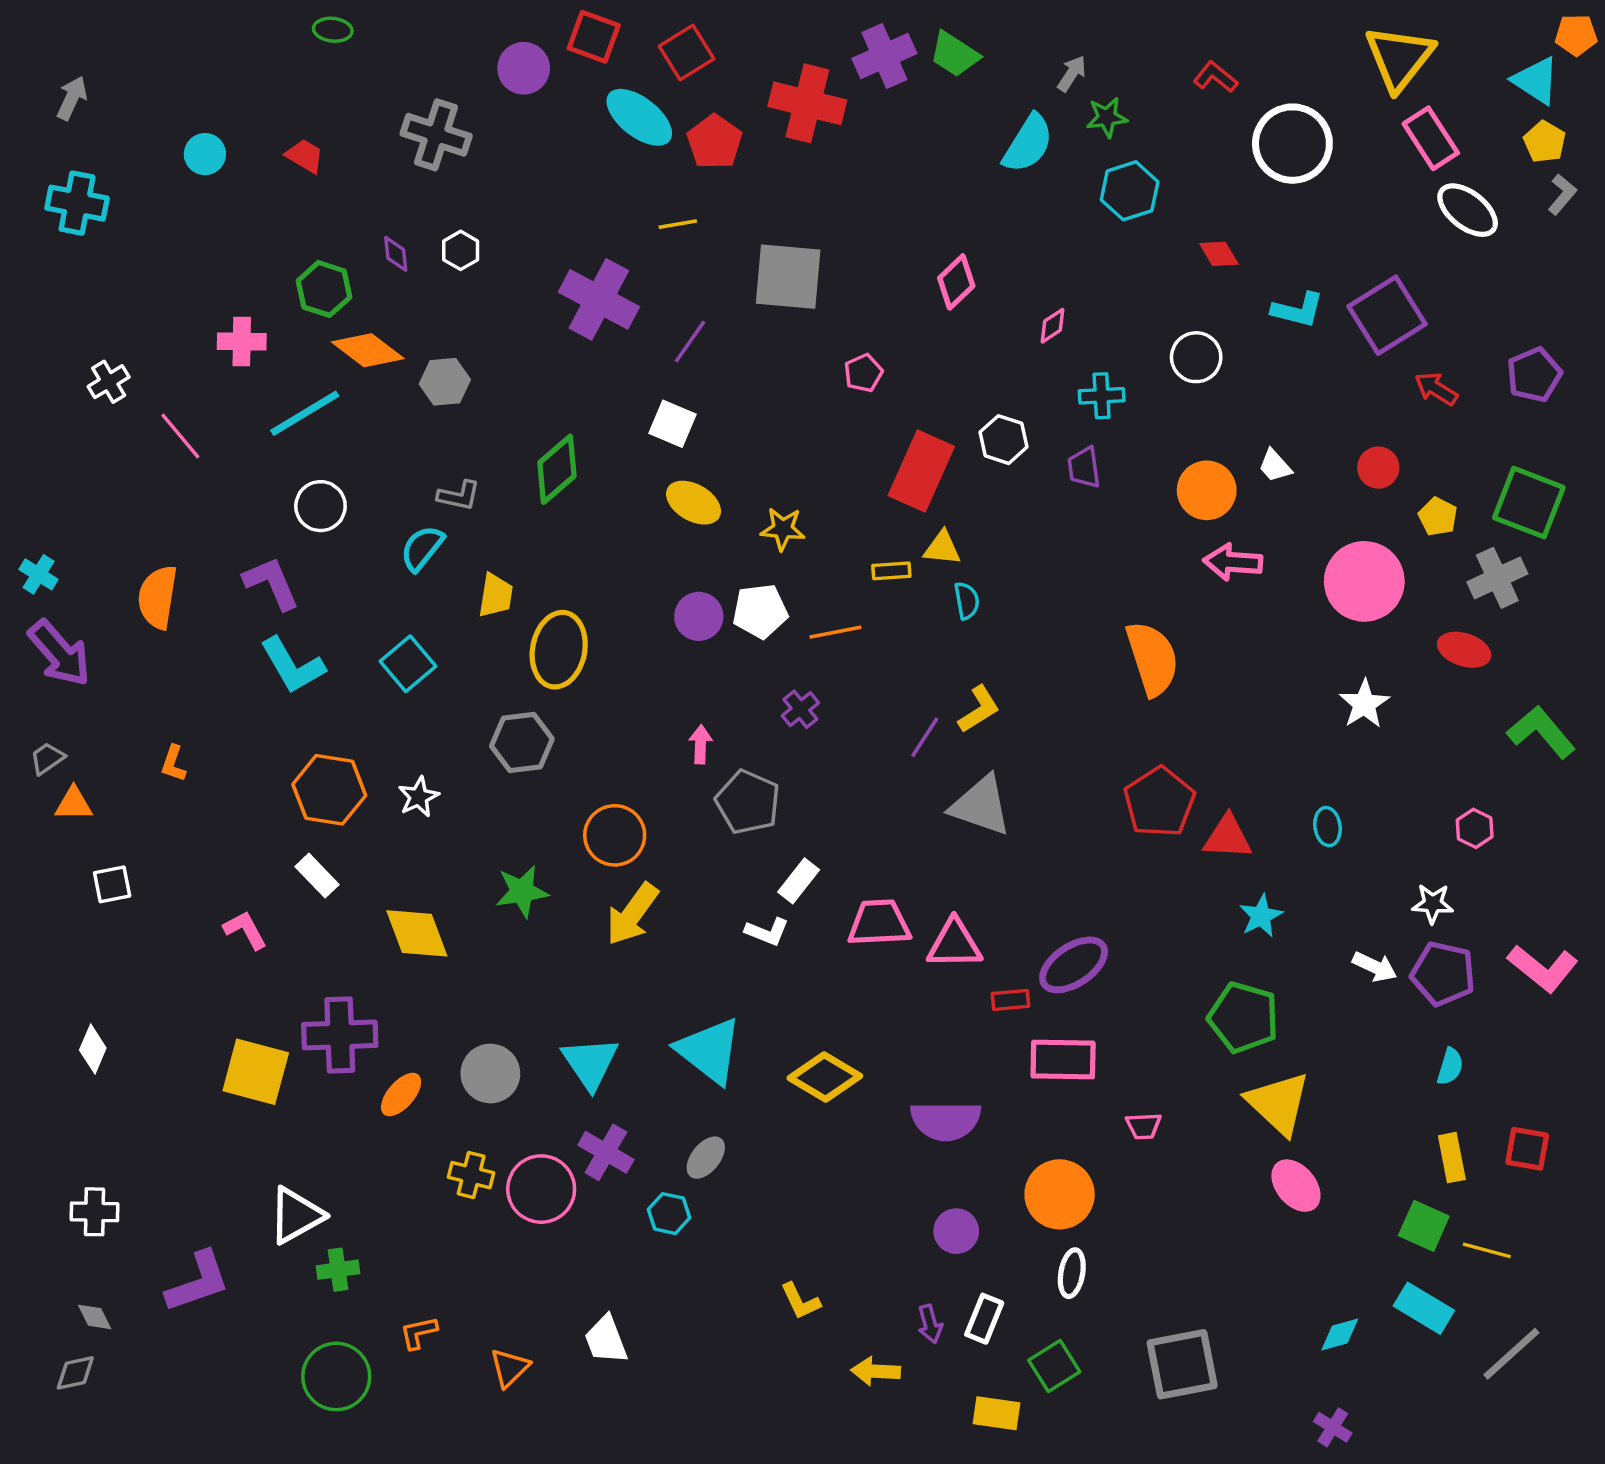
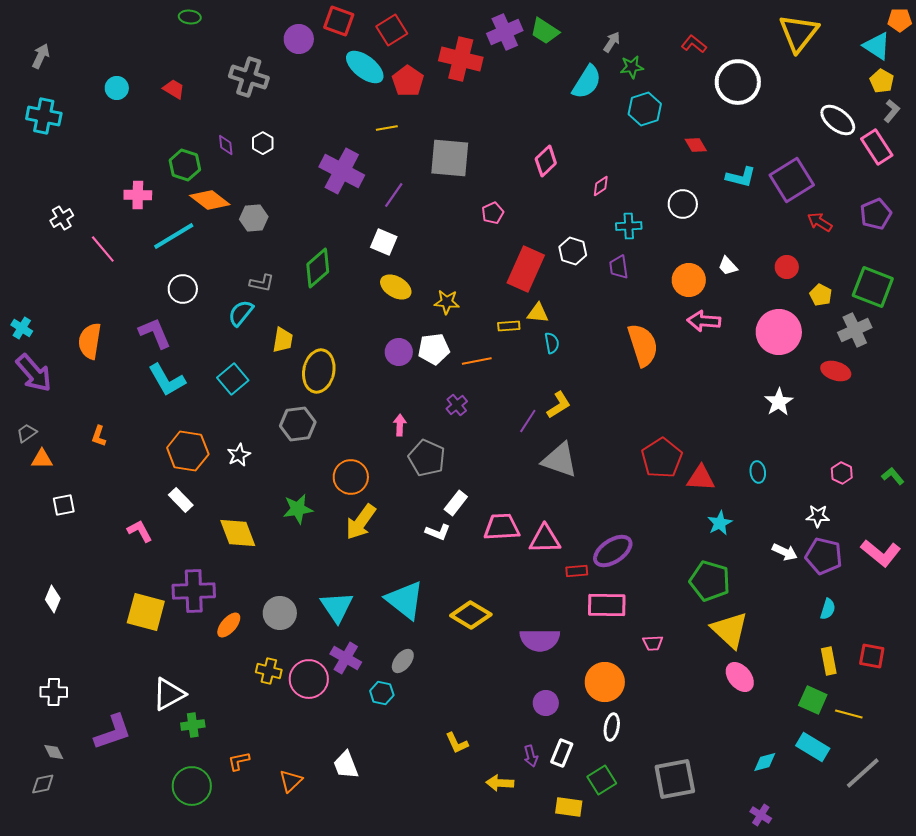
pink rectangle: (1431, 138) -> (877, 147), moved
orange semicircle: (1152, 658) -> (643, 345), moved
green L-shape: (1541, 732) -> (893, 476), moved, size x0.6

